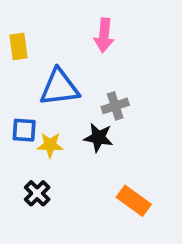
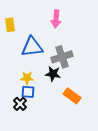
gray cross: (115, 106) -> (62, 57), size x1.5
blue square: (24, 130) -> (28, 92), moved
orange rectangle: (134, 201) -> (72, 96), moved

